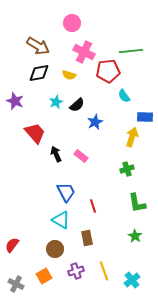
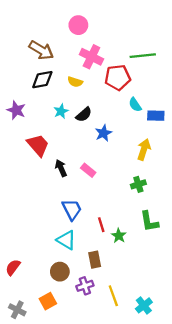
blue rectangle: (145, 117) -> (156, 116), moved
green star: (135, 236) -> (119, 236), moved
purple cross: (76, 271) -> (85, 286), moved

